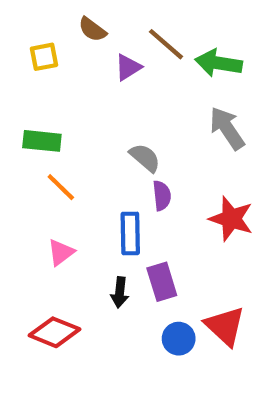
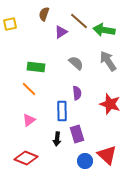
brown semicircle: (92, 29) -> (44, 14), turned 72
yellow square: (44, 57) -> (10, 24), moved
green rectangle: (42, 141) -> (36, 67), moved
gray semicircle: (145, 158) -> (76, 63), moved

